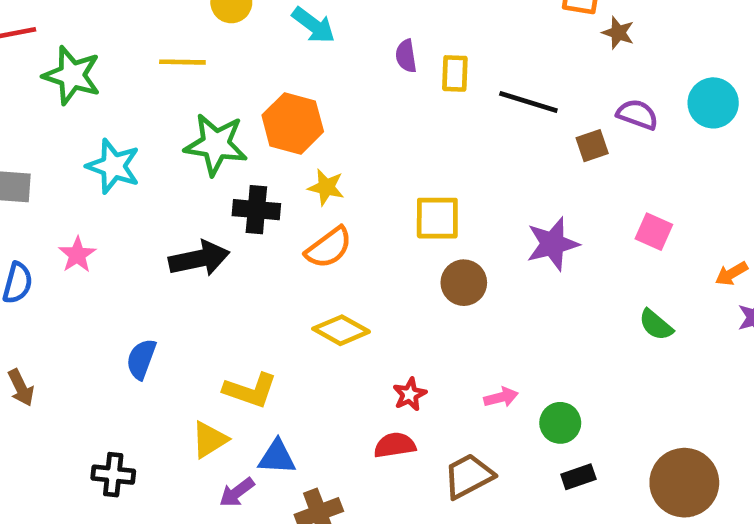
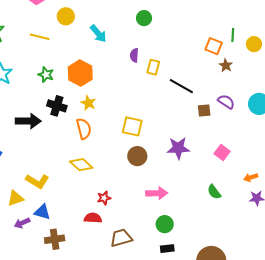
green star: (216, 144) -> (46, 75), size x0.6
orange semicircle: (329, 248) -> (84, 129), turned -80
pink arrow: (501, 397) -> (157, 193), moved, size x1.5

